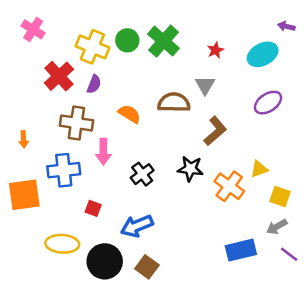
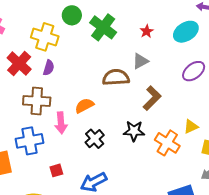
green circle: (127, 40) -> (72, 15), moved
gray triangle: (205, 85) -> (140, 61), turned 36
orange semicircle: (129, 114) -> (84, 106), moved, turned -54
red square: (93, 208) -> (56, 170), turned -32

